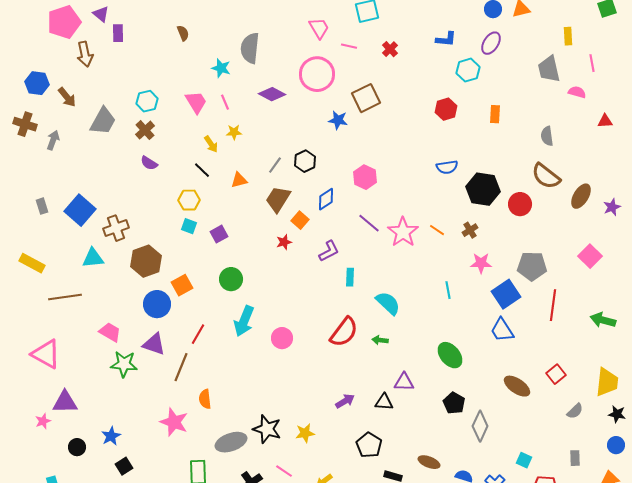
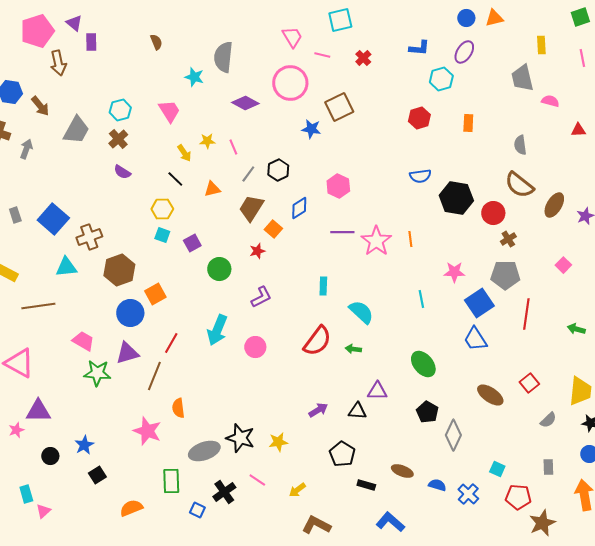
pink line: (592, 63) -> (582, 58), moved
pink line: (225, 102) -> (233, 147), moved
purple line: (369, 223) -> (342, 232), turned -40
orange line: (437, 230) -> (410, 239), turned 49
brown cross: (470, 230) -> (508, 239), moved
purple L-shape: (329, 251) -> (261, 297), moved
pink square: (590, 256) -> (563, 265), size x0.7
green circle: (231, 279) -> (219, 269), moved
green arrow: (603, 320) -> (576, 329), size x0.7
purple triangle: (154, 344) -> (127, 353), turned -35

